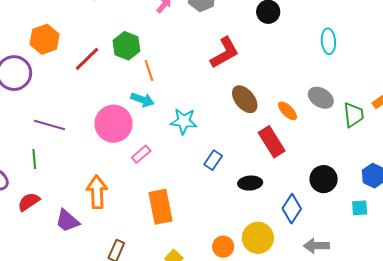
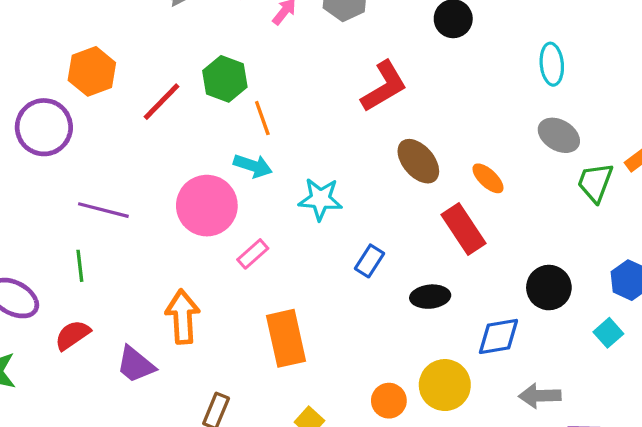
gray ellipse: (321, 98) -> (559, 135), moved
green trapezoid: (354, 115) -> (595, 182), turned -152
cyan square: (360, 208) -> (608, 333), turned -36
blue diamond: (292, 209) -> (498, 336), turned 48

